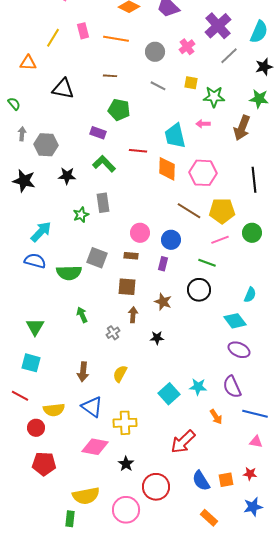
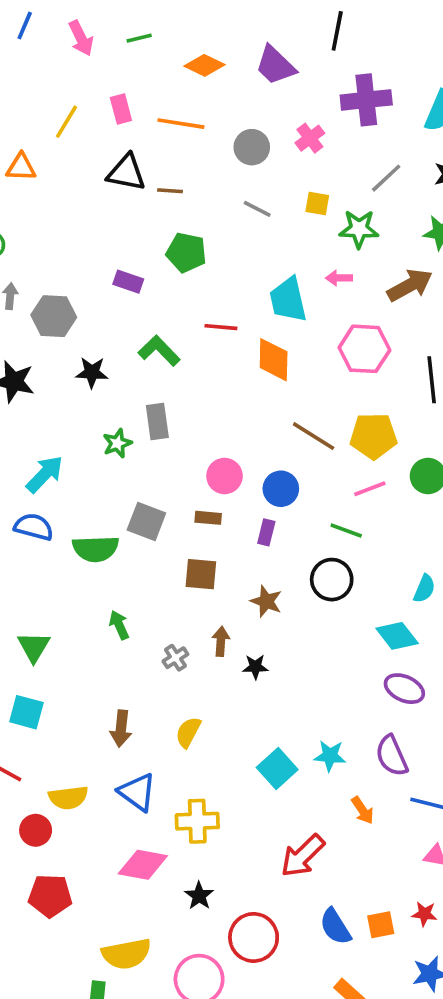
purple cross: (218, 26) -> (366, 100), turned 36
gray line: (229, 56) -> (386, 178), moved
black triangle: (63, 89) -> (126, 173), moved
brown arrow: (242, 128) -> (410, 285), turned -140
purple rectangle: (98, 133) -> (128, 282), moved
pink hexagon: (203, 173) -> (364, 349), moved
brown arrow: (133, 315) -> (221, 641), moved

